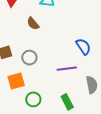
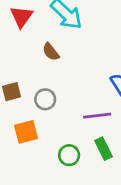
green circle: (33, 99) -> (69, 155), moved
green rectangle: (67, 102) -> (103, 149), moved

